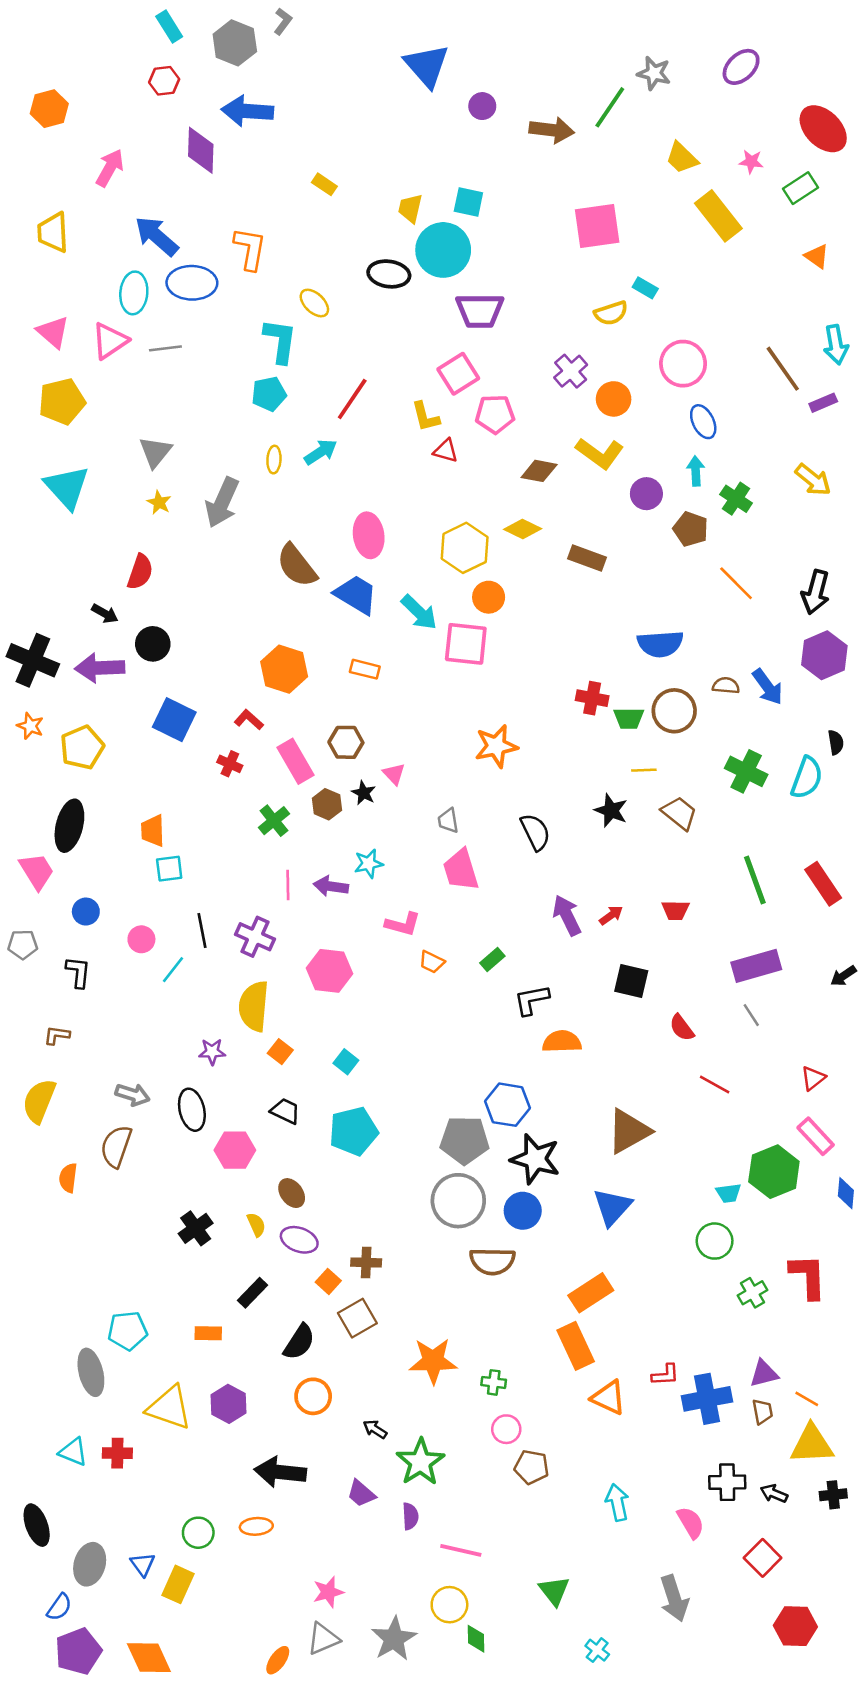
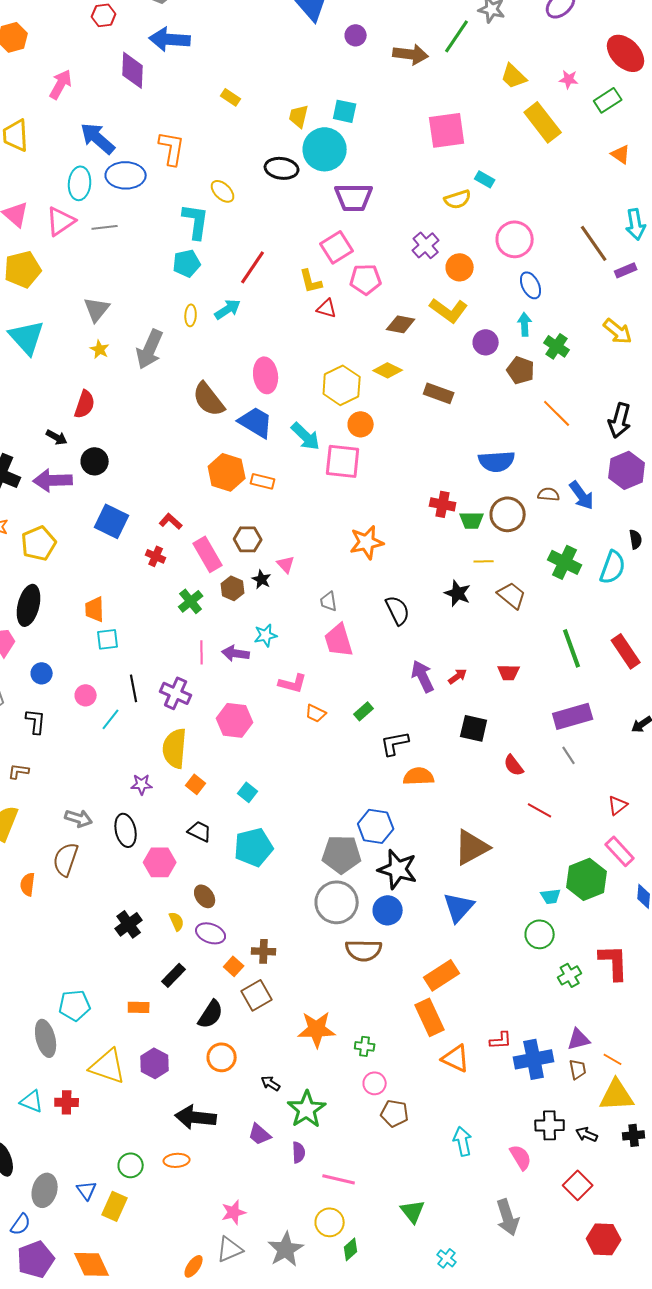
orange hexagon: (284, 669) -> (227, 472), moved
green diamond: (476, 1639) -> (351, 1249), turned 50

